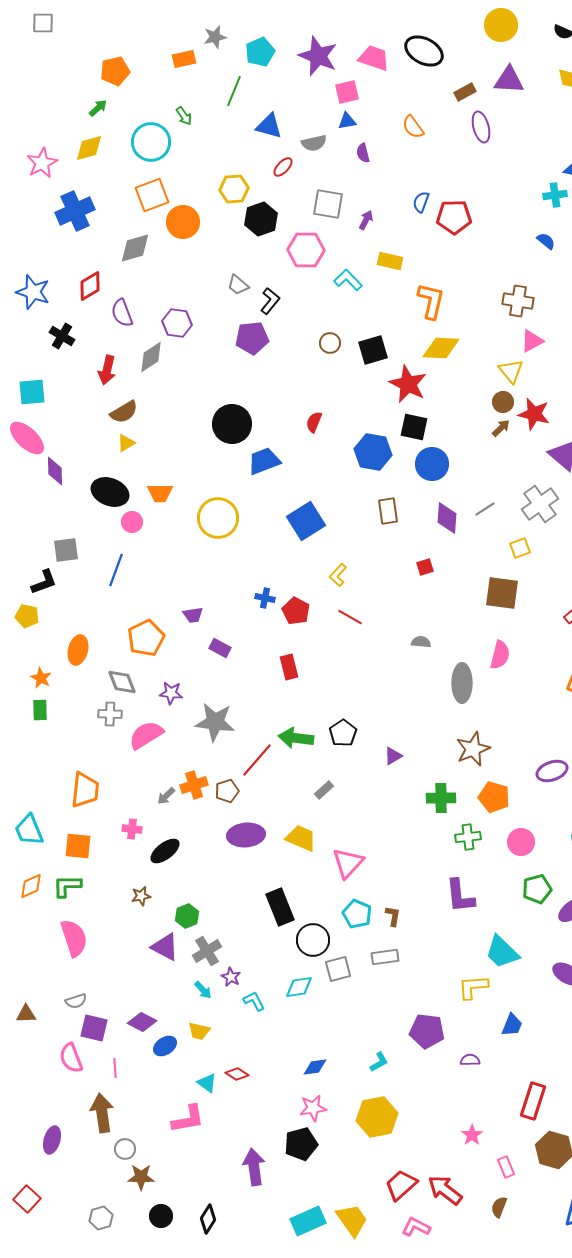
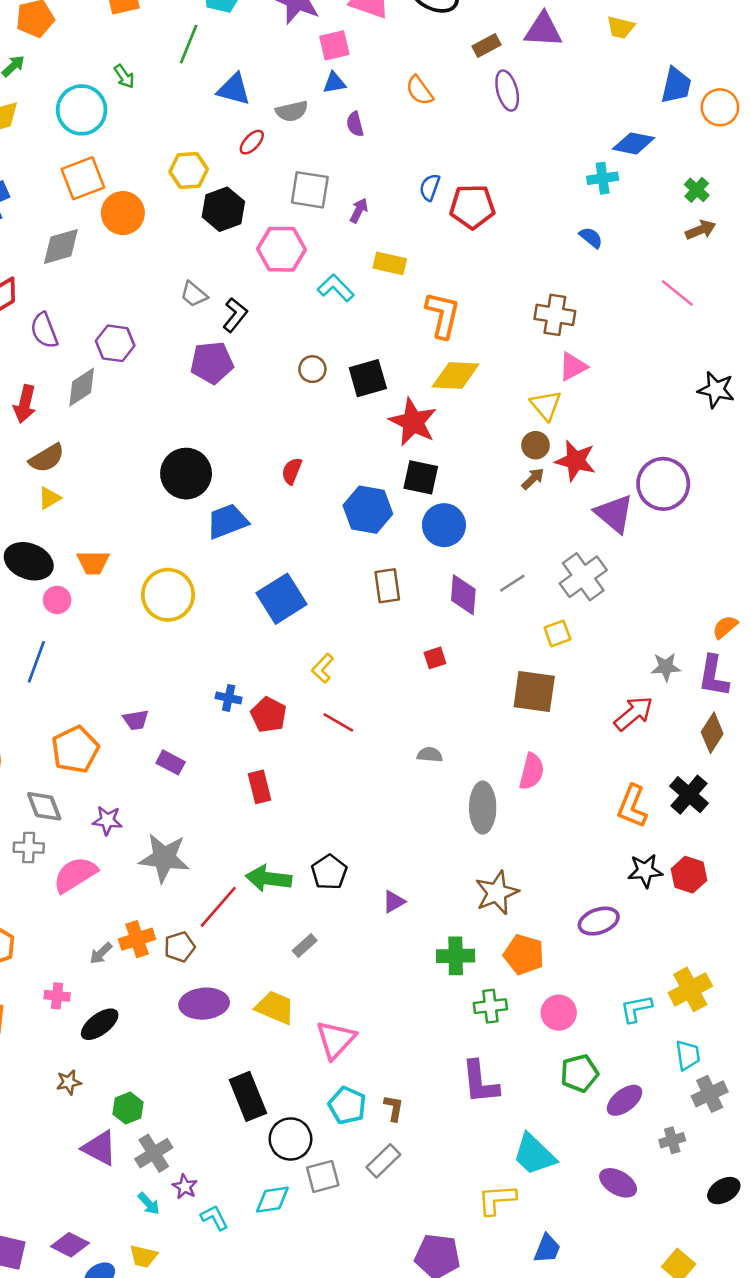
gray rectangle: (385, 957) -> (383, 1161), turned -36

